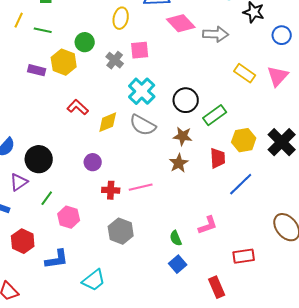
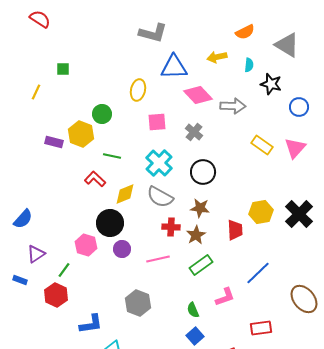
green line: (43, 30) -> (112, 156), moved
gray cross: (115, 60) -> (194, 132), moved
green rectangle: (215, 115) -> (201, 265), moved
black circle: (39, 159) -> (110, 223), moved
purple circle: (93, 162) -> (122, 249), moved
blue line: (241, 184) -> (258, 273), moved
red cross: (111, 190) -> (171, 227), moved
pink hexagon: (69, 217) -> (86, 245), moved
red hexagon: (23, 241) -> (56, 295), moved
blue L-shape: (57, 259) -> (91, 324), moved

